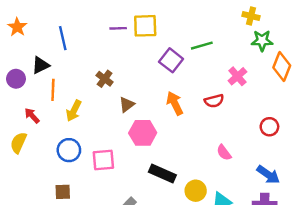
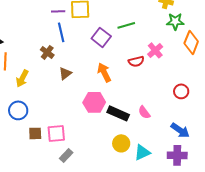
blue line: (63, 38) -> (61, 32), moved
red semicircle: (214, 101) -> (136, 61), moved
pink hexagon: (143, 133) -> (94, 102), moved
pink square: (103, 160) -> (56, 133), moved
black rectangle: (162, 173) -> (118, 113), moved
brown square: (63, 192) -> (35, 133), moved

